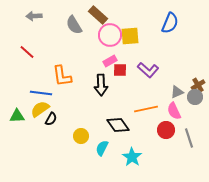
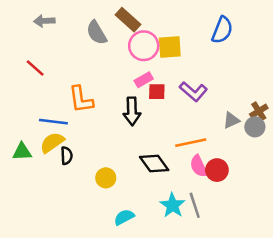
pink semicircle: (174, 111) -> (199, 166), moved
black semicircle: (51, 119) -> (67, 156), turned -32
gray line: (189, 138) -> (195, 205), moved
cyan semicircle: (102, 148) -> (124, 217), moved, turned 35

